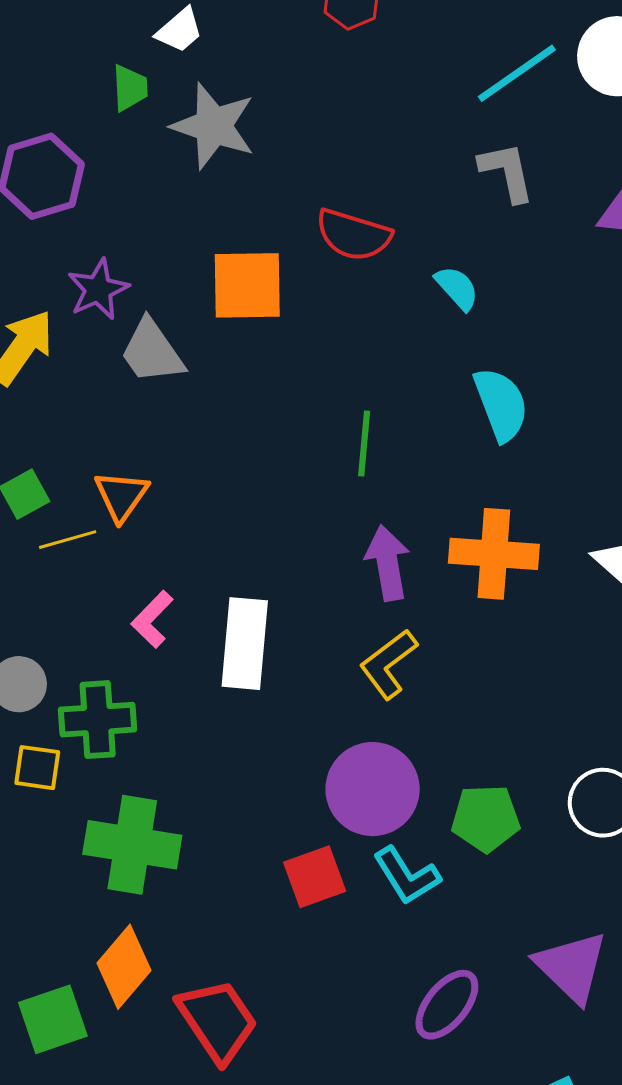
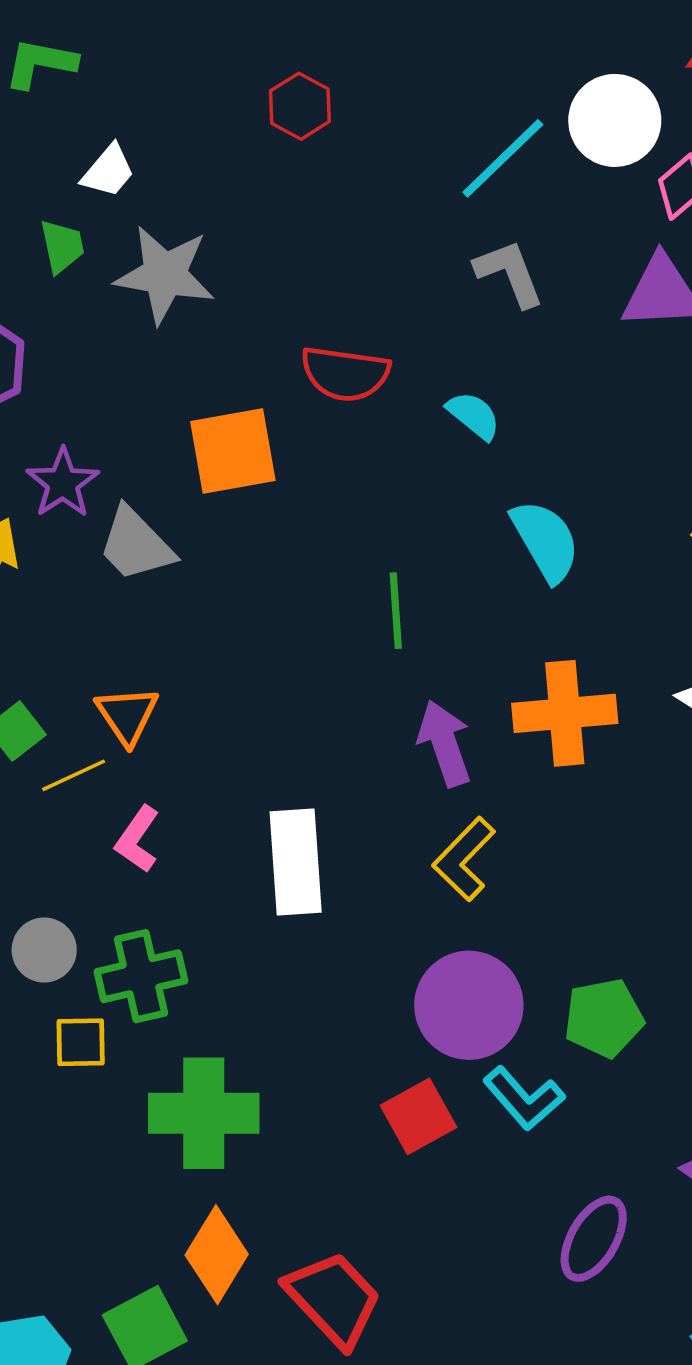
pink L-shape: (152, 619) -> (137, 839), moved

